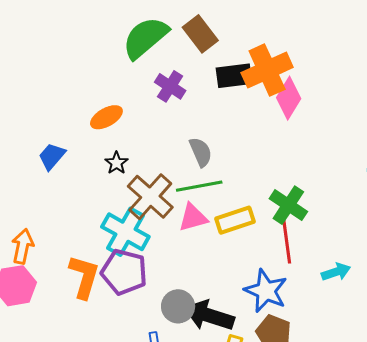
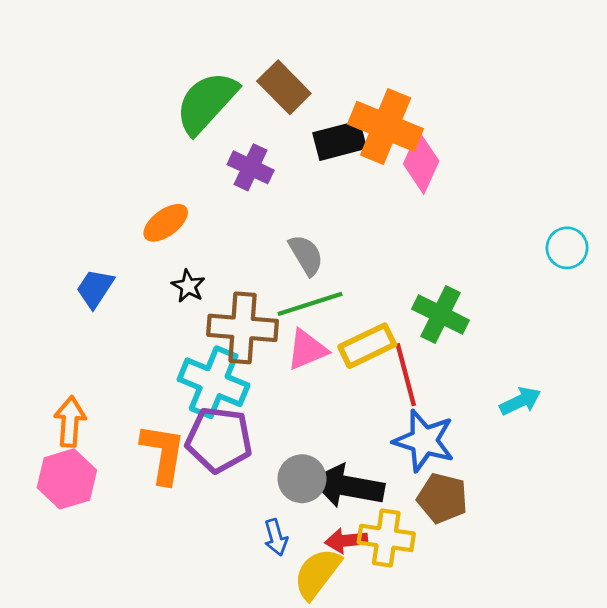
orange cross: (267, 70) -> (386, 126), turned -36
brown cross: (150, 197) -> (243, 328), turned -30
red line: (287, 241) -> (406, 375), moved

